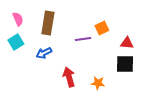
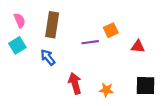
blue arrow: (44, 53) -> (48, 57), turned 77
black square: (125, 64) -> (145, 86), moved

